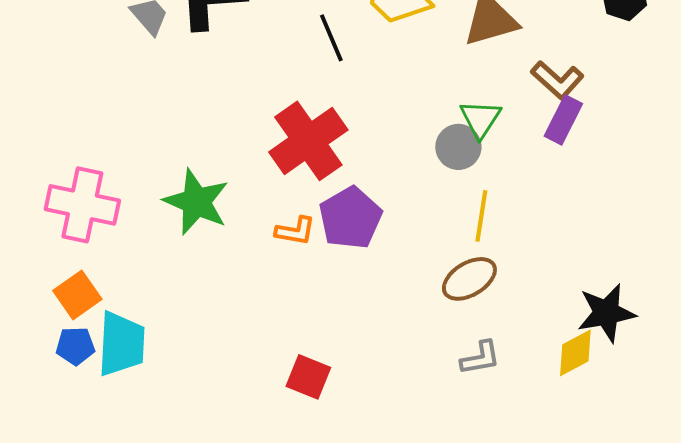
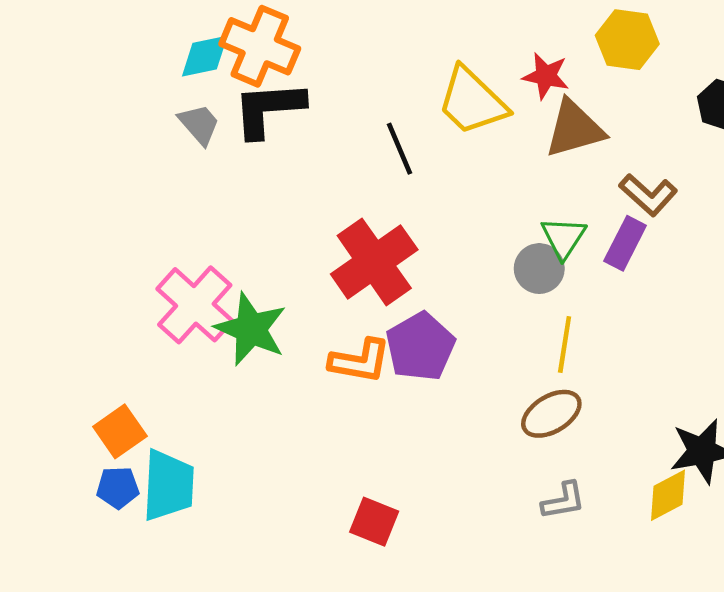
purple rectangle: (563, 120) -> (625, 243), moved
pink cross: (82, 205) -> (195, 305), moved, turned 30
orange L-shape: (295, 231) -> (360, 361), size x1.4

